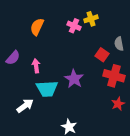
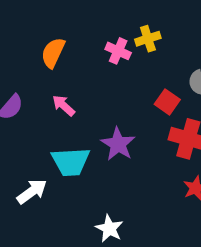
pink arrow: (36, 66) -> (64, 105), moved, turned -40

